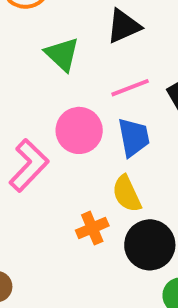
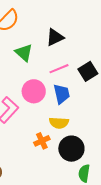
yellow semicircle: (127, 194) -> (59, 123), turned -60

